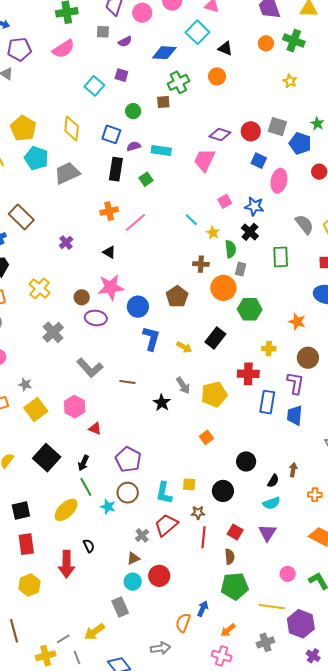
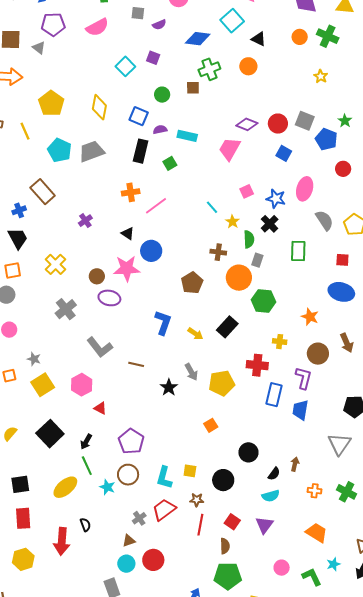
cyan pentagon: (36, 158) -> (60, 150), moved
pink ellipse: (279, 181) -> (305, 189), moved
blue circle: (138, 307) -> (151, 251), moved

